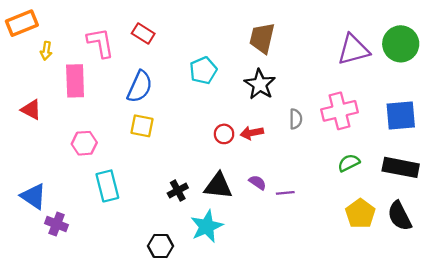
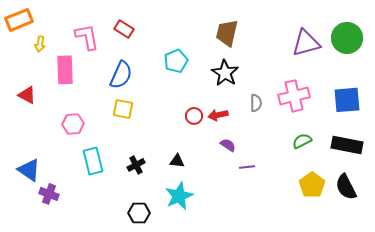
purple semicircle: (257, 182) -> (228, 145), moved
black triangle: (218, 186) -> (177, 161), moved, size x0.6
black cross: (178, 191) -> (136, 165), moved

